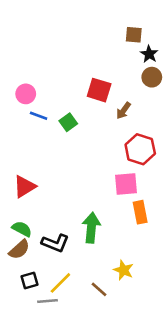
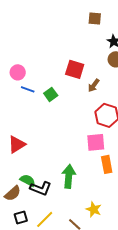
brown square: (134, 35) -> (95, 18), moved
green semicircle: (22, 229) -> (28, 180), moved

